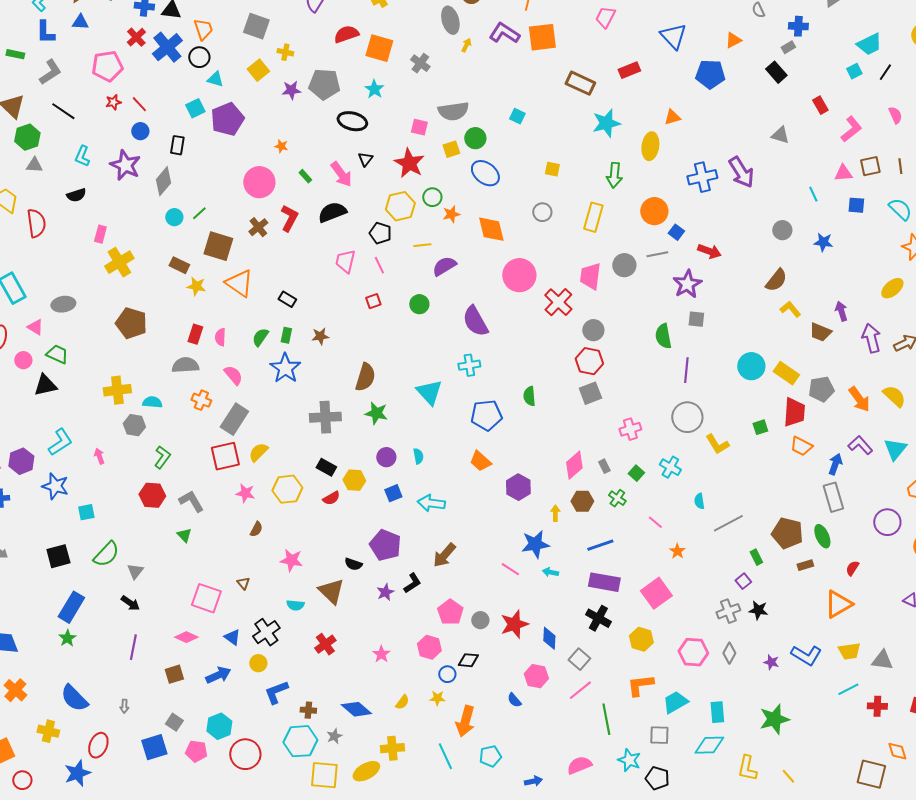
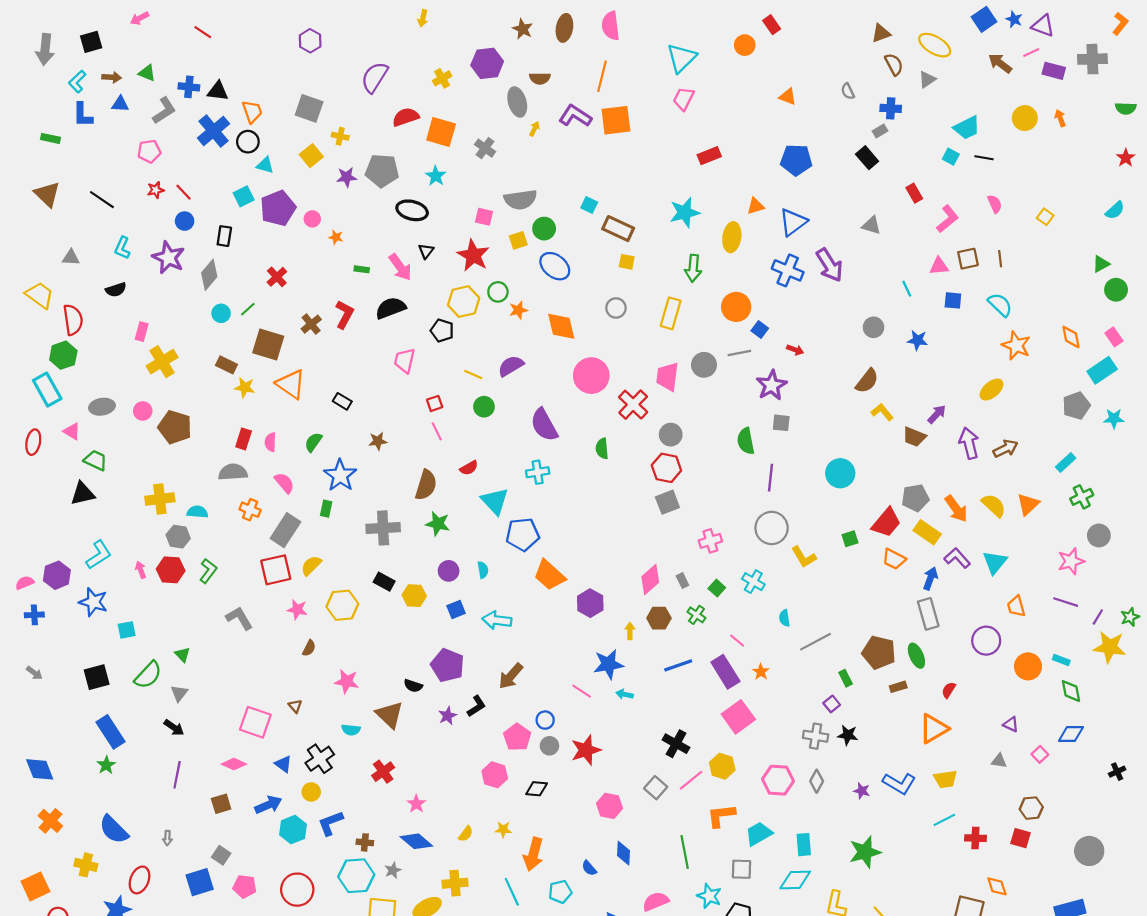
blue triangle: (673, 36) -> (793, 222), moved, turned 36
red cross: (136, 37) -> (277, 277), moved
orange triangle: (733, 40) -> (788, 97), moved, turned 48
pink pentagon: (107, 66) -> (149, 151), size x0.7
cyan square: (854, 71) -> (951, 157), turned -35
gray L-shape: (50, 72) -> (164, 111), moved
black line: (885, 72) -> (984, 158), turned 66
brown rectangle: (580, 83) -> (618, 229), moved
green hexagon: (27, 137) -> (63, 355), moved
green rectangle: (305, 176) -> (362, 269), turned -40
blue cross: (702, 177) -> (788, 270), turned 36
pink circle: (259, 182) -> (312, 219), moved, size x0.5
yellow line: (422, 245) -> (473, 375), moved, turned 30
red arrow: (709, 251) -> (795, 350), size x0.7
pink line: (379, 265) -> (437, 431), moved
purple arrow: (841, 311) -> (937, 414), turned 60
green rectangle: (286, 335) -> (326, 509), moved
pink circle: (23, 360) -> (143, 411), moved
yellow rectangle: (786, 373) -> (927, 532), moved
green semicircle: (529, 396) -> (602, 449), moved
red trapezoid: (794, 412) -> (886, 523), turned 36
blue pentagon: (486, 415) -> (523, 534), moved
orange trapezoid: (480, 461) -> (549, 575), size x1.4
red hexagon: (152, 495) -> (171, 570), moved
red semicircle: (331, 498) -> (469, 468), moved
green triangle: (184, 535) -> (182, 655), moved
purple rectangle: (604, 582) -> (725, 672), moved, turned 48
blue rectangle: (71, 607) -> (111, 732), turned -64
gray cross: (728, 611) -> (816, 736), turned 30
blue diamond: (549, 638) -> (623, 853), moved
pink star: (381, 654) -> (416, 804), moved
gray triangle: (882, 660) -> (999, 761), moved, size x0.7
blue circle: (447, 674) -> (545, 720), moved
pink line: (580, 690) -> (691, 780), moved
blue semicircle: (514, 700) -> (589, 868), moved
cyan hexagon: (219, 726) -> (293, 830), moved

